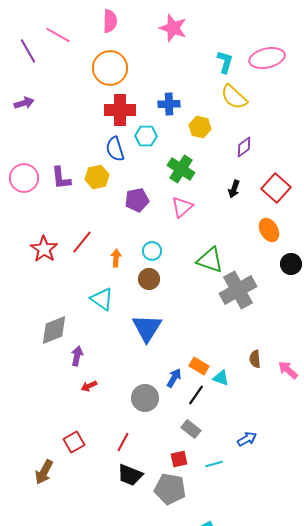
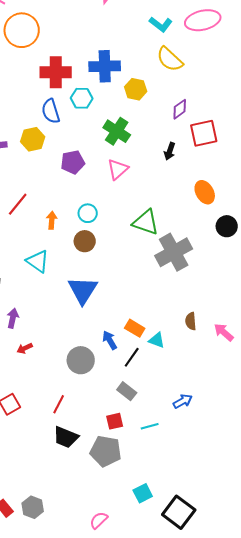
cyan L-shape: (225, 62) -> (161, 24), turned 110
orange circle: (110, 68) -> (22, 30), moved
blue cross: (169, 104) -> (105, 66), size x1.4
red square: (276, 188) -> (204, 133), moved, turned 36
blue arrow: (174, 378) -> (110, 340), turned -60

